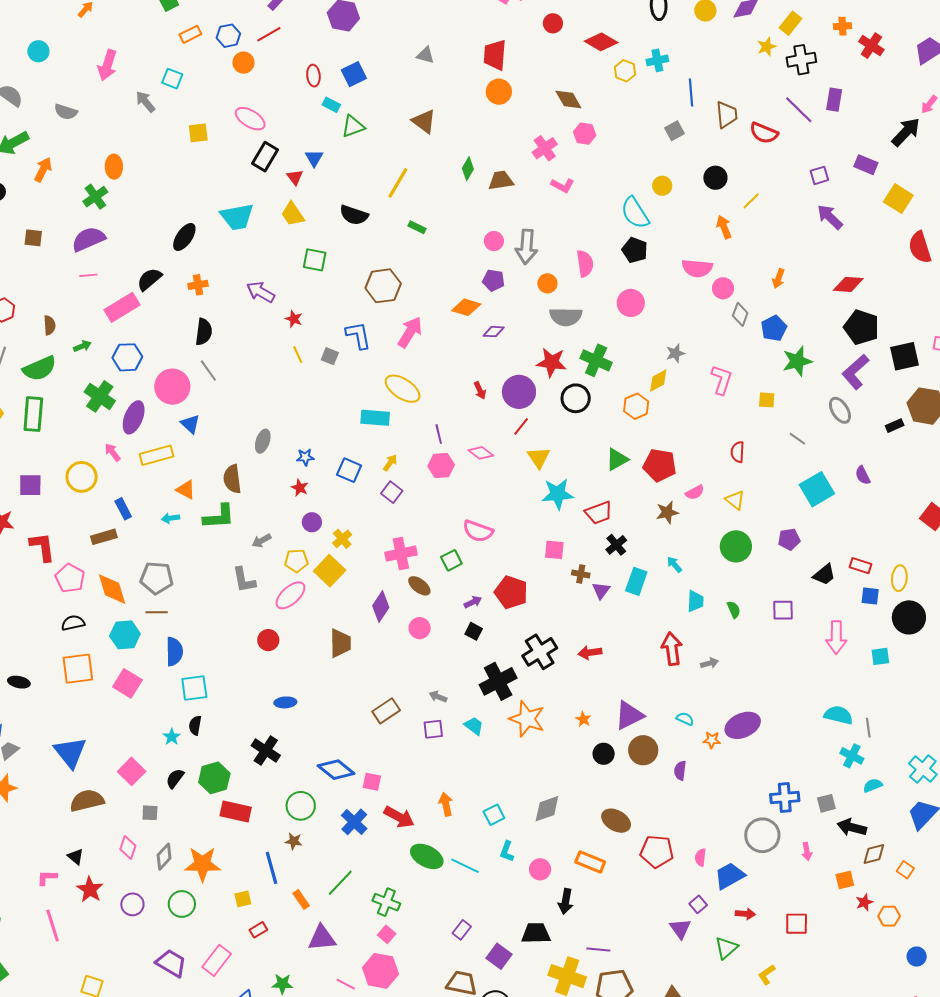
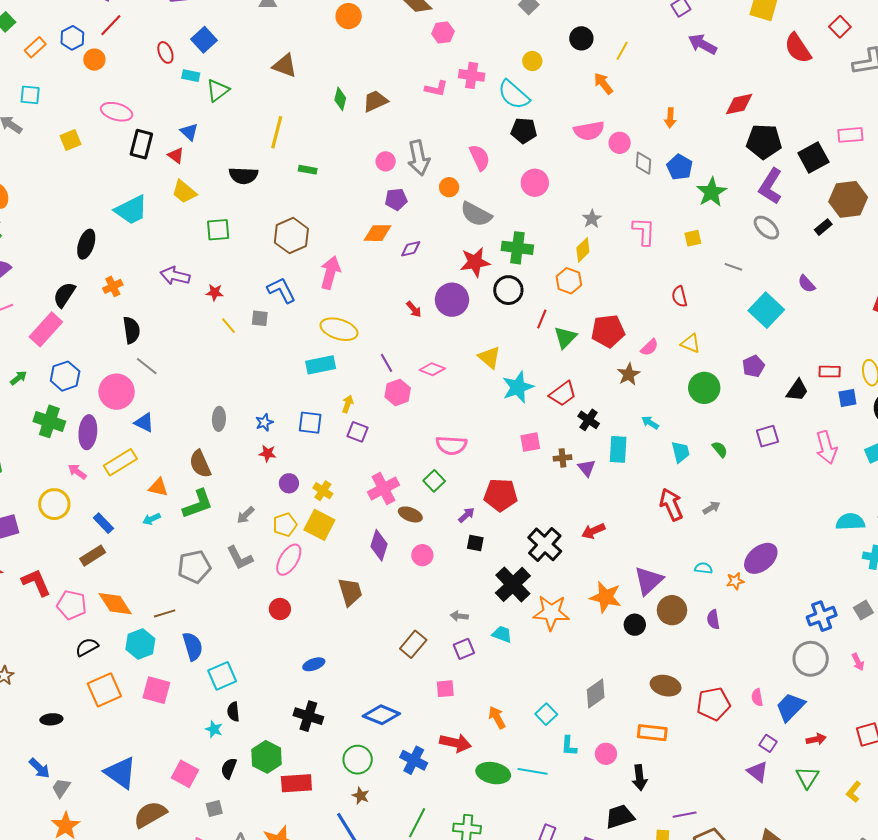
pink cross: (545, 148) -> (472, 75), moved, turned -30
gray semicircle: (566, 317) -> (476, 214), turned 44
red line: (521, 426) -> (542, 319), moved
gray pentagon: (157, 578) -> (194, 567), moved
orange star: (583, 719) -> (606, 597), size x2.0
pink square: (372, 782) -> (445, 689), moved
brown star: (294, 841) -> (361, 796), turned 30

